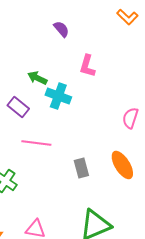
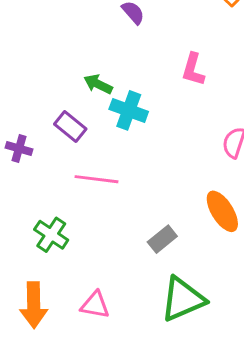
pink L-shape: (87, 66) -> (193, 69), moved
gray rectangle: (81, 168) -> (162, 239), moved, turned 66

